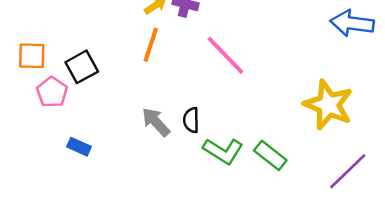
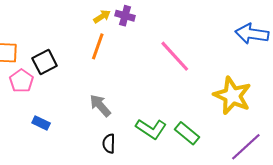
pink line: (226, 55) -> (175, 56), moved
black semicircle: (191, 120) -> (109, 144), moved

